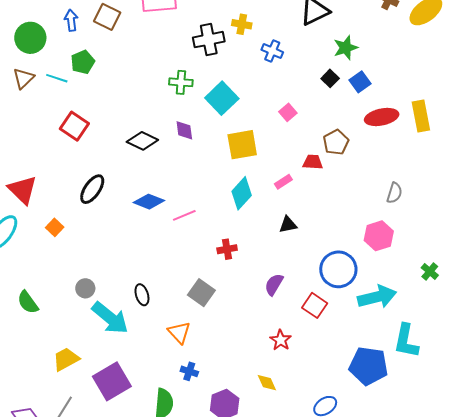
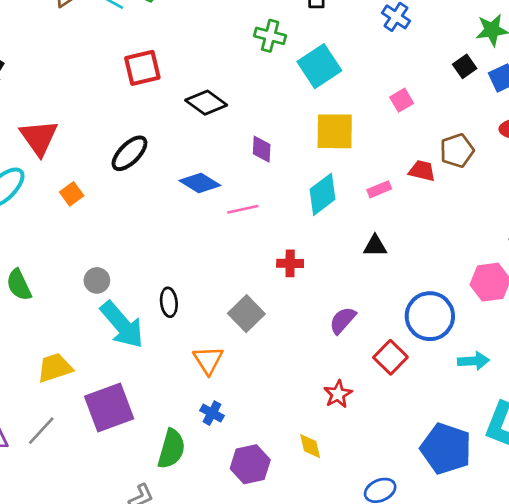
red square: (74, 126) -> (142, 68), moved, turned 32
purple diamond: (184, 130) -> (262, 149), moved
cyan arrow: (377, 297) -> (473, 361), size x0.6

